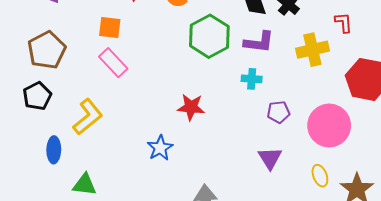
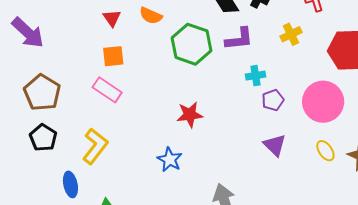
orange square: (110, 27) -> (113, 56), moved
yellow cross: (312, 50) -> (291, 34), size x0.7
cyan cross: (252, 79) -> (256, 76), moved

